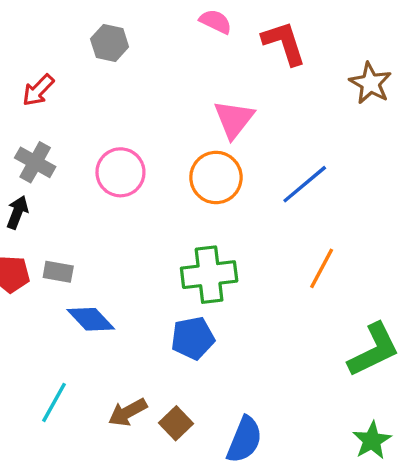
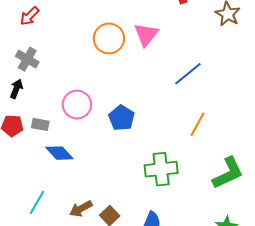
pink circle: (120, 172) -> (77, 105), moved
orange circle: (216, 177) -> (109, 38), moved
green cross: (209, 275) -> (161, 169), moved
blue pentagon: (193, 338) -> (122, 118), moved, turned -30

